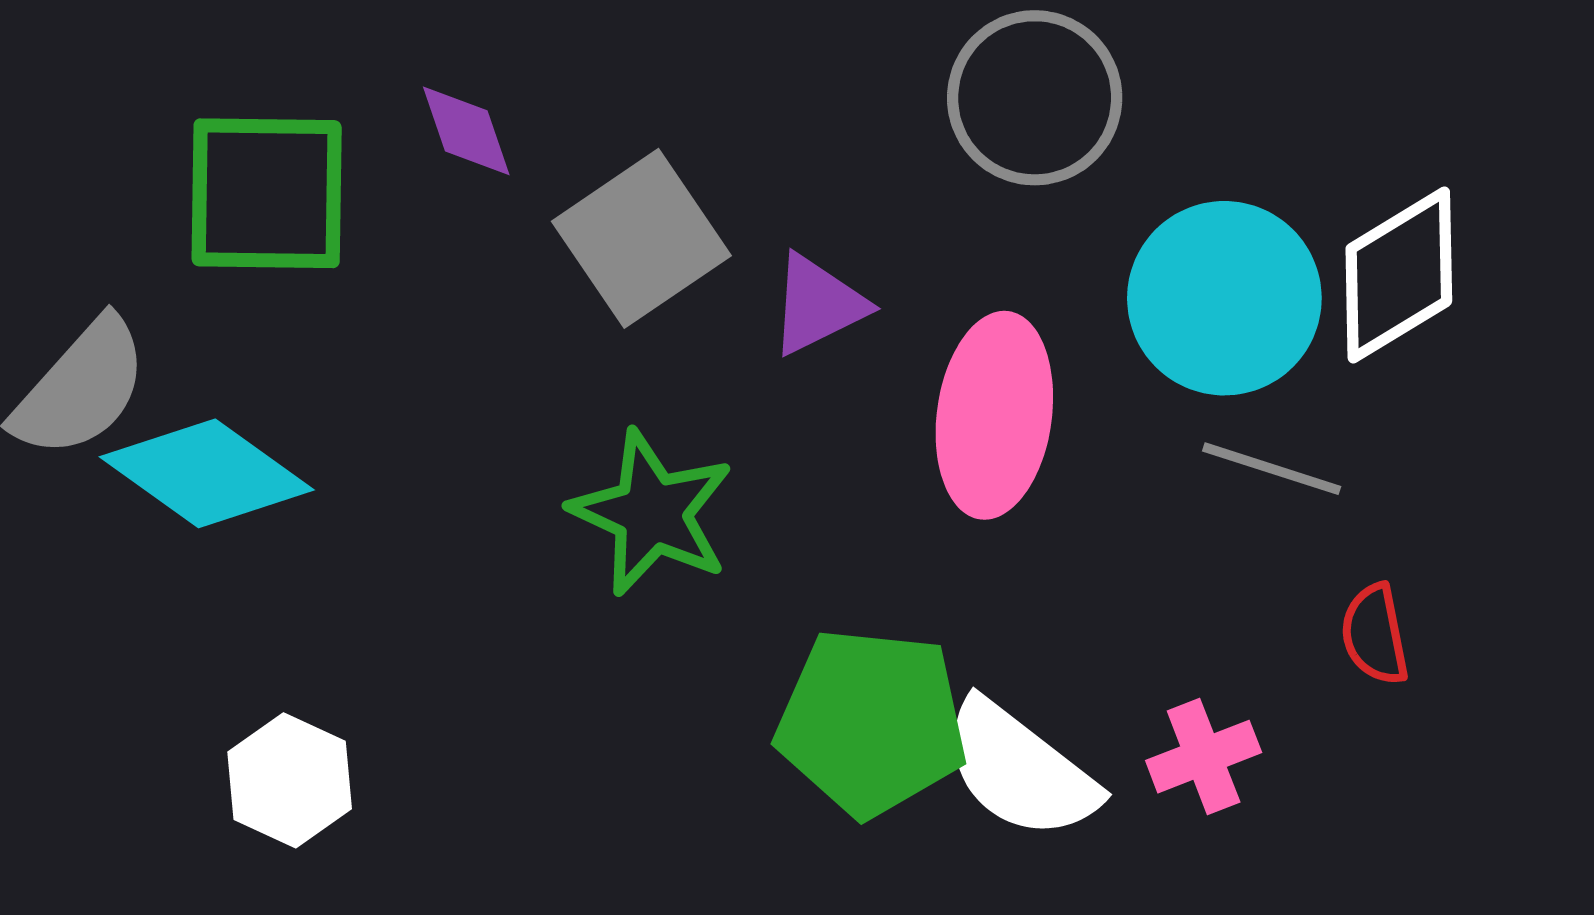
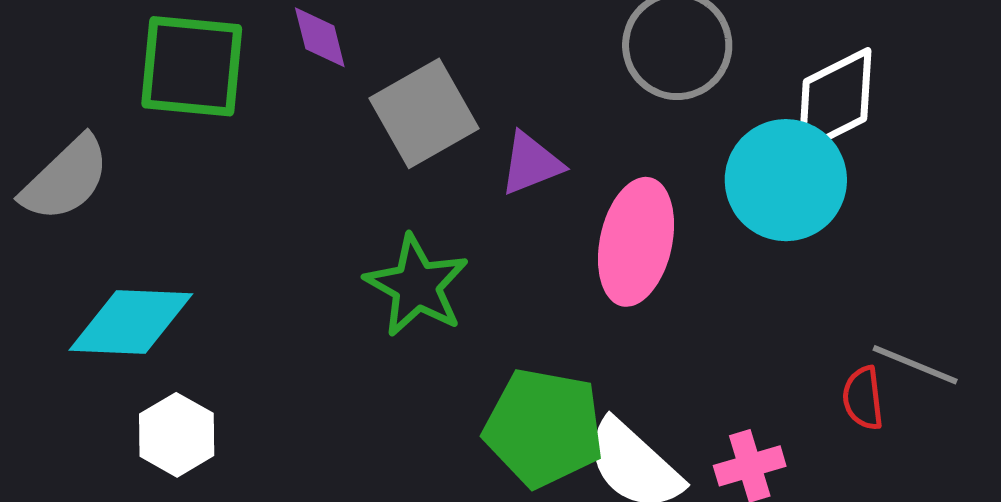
white diamond: (1399, 275) -> (835, 100), moved
gray line: (1272, 469) -> (915, 365), moved
cyan diamond: (207, 473) -> (131, 322), moved, turned -38

